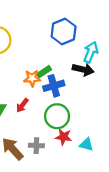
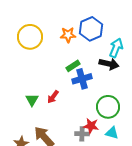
orange star: (32, 78) -> (68, 35), moved
green circle: (57, 116) -> (108, 107), moved
gray cross: (36, 146) -> (82, 134), moved

